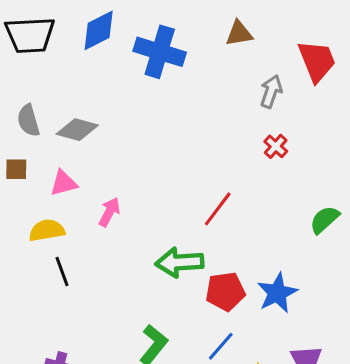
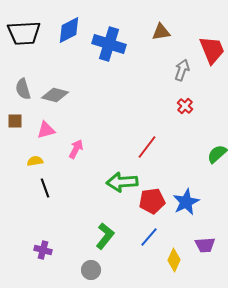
yellow semicircle: (47, 230) -> (35, 161), size x0.7

